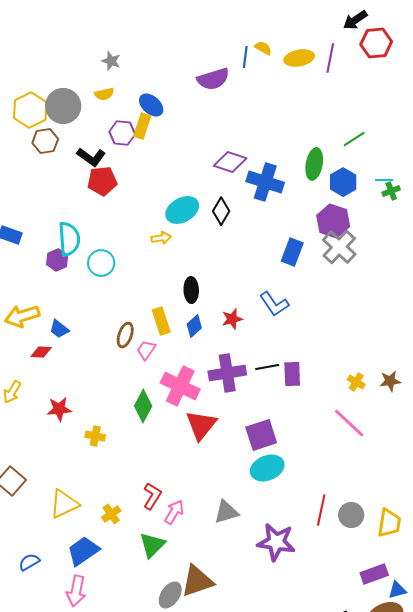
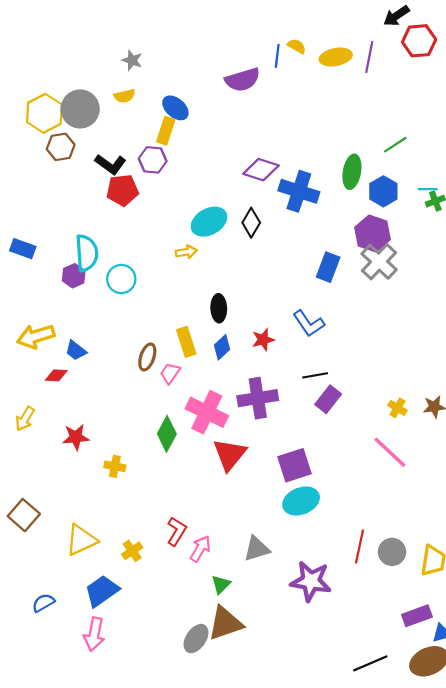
purple hexagon: (122, 133) -> (153, 160), moved
black line: (267, 367) -> (315, 375), moved
purple rectangle: (292, 374) -> (328, 399), turned 40
green triangle: (152, 545) -> (221, 584), moved, size x0.7

